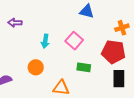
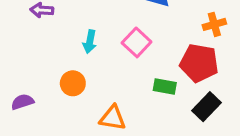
green rectangle: (84, 67) -> (165, 87), moved
black rectangle: (119, 79) -> (206, 107), turned 42

